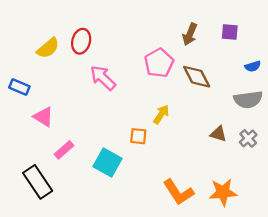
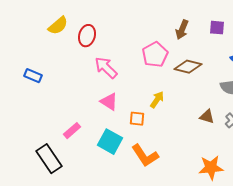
yellow semicircle: (48, 48) -> (58, 26), moved
brown diamond: (197, 77) -> (188, 67), turned -48
pink triangle: (43, 117) -> (109, 102), moved
orange L-shape: (178, 192) -> (145, 156), moved

